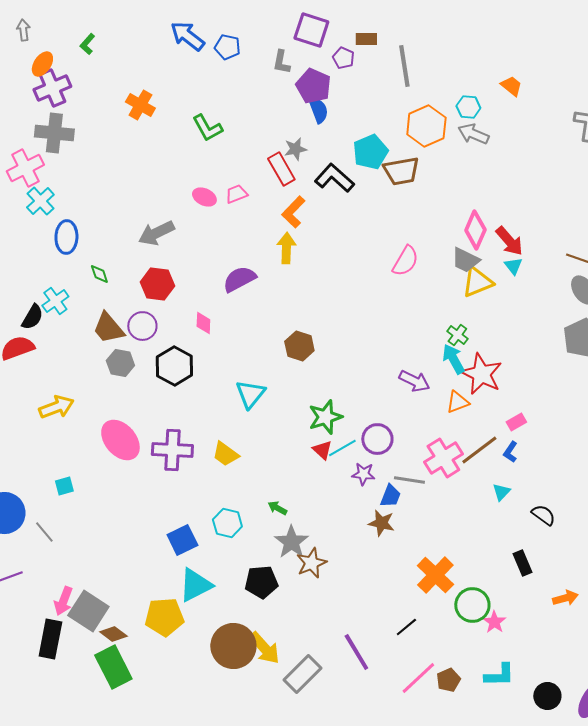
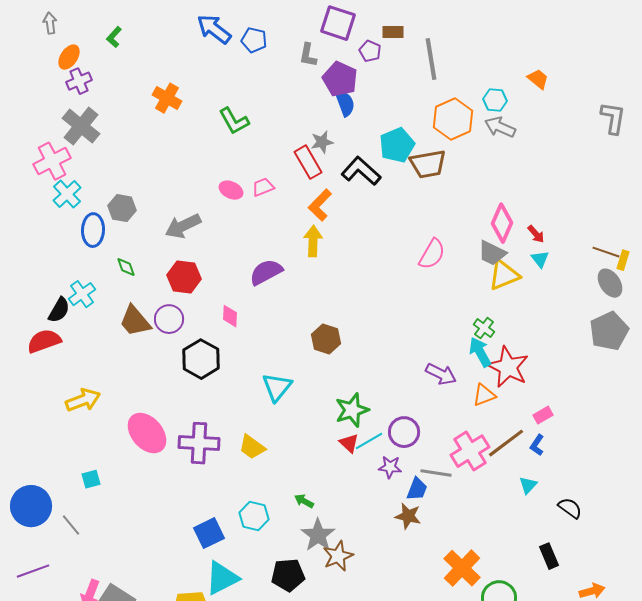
purple cross: (52, 88) -> (79, 81), size x0.7
gray cross: (54, 133) -> (81, 126), turned 33
red arrow: (509, 241) -> (536, 234), size x0.6
gray hexagon: (120, 363) -> (122, 208), moved

